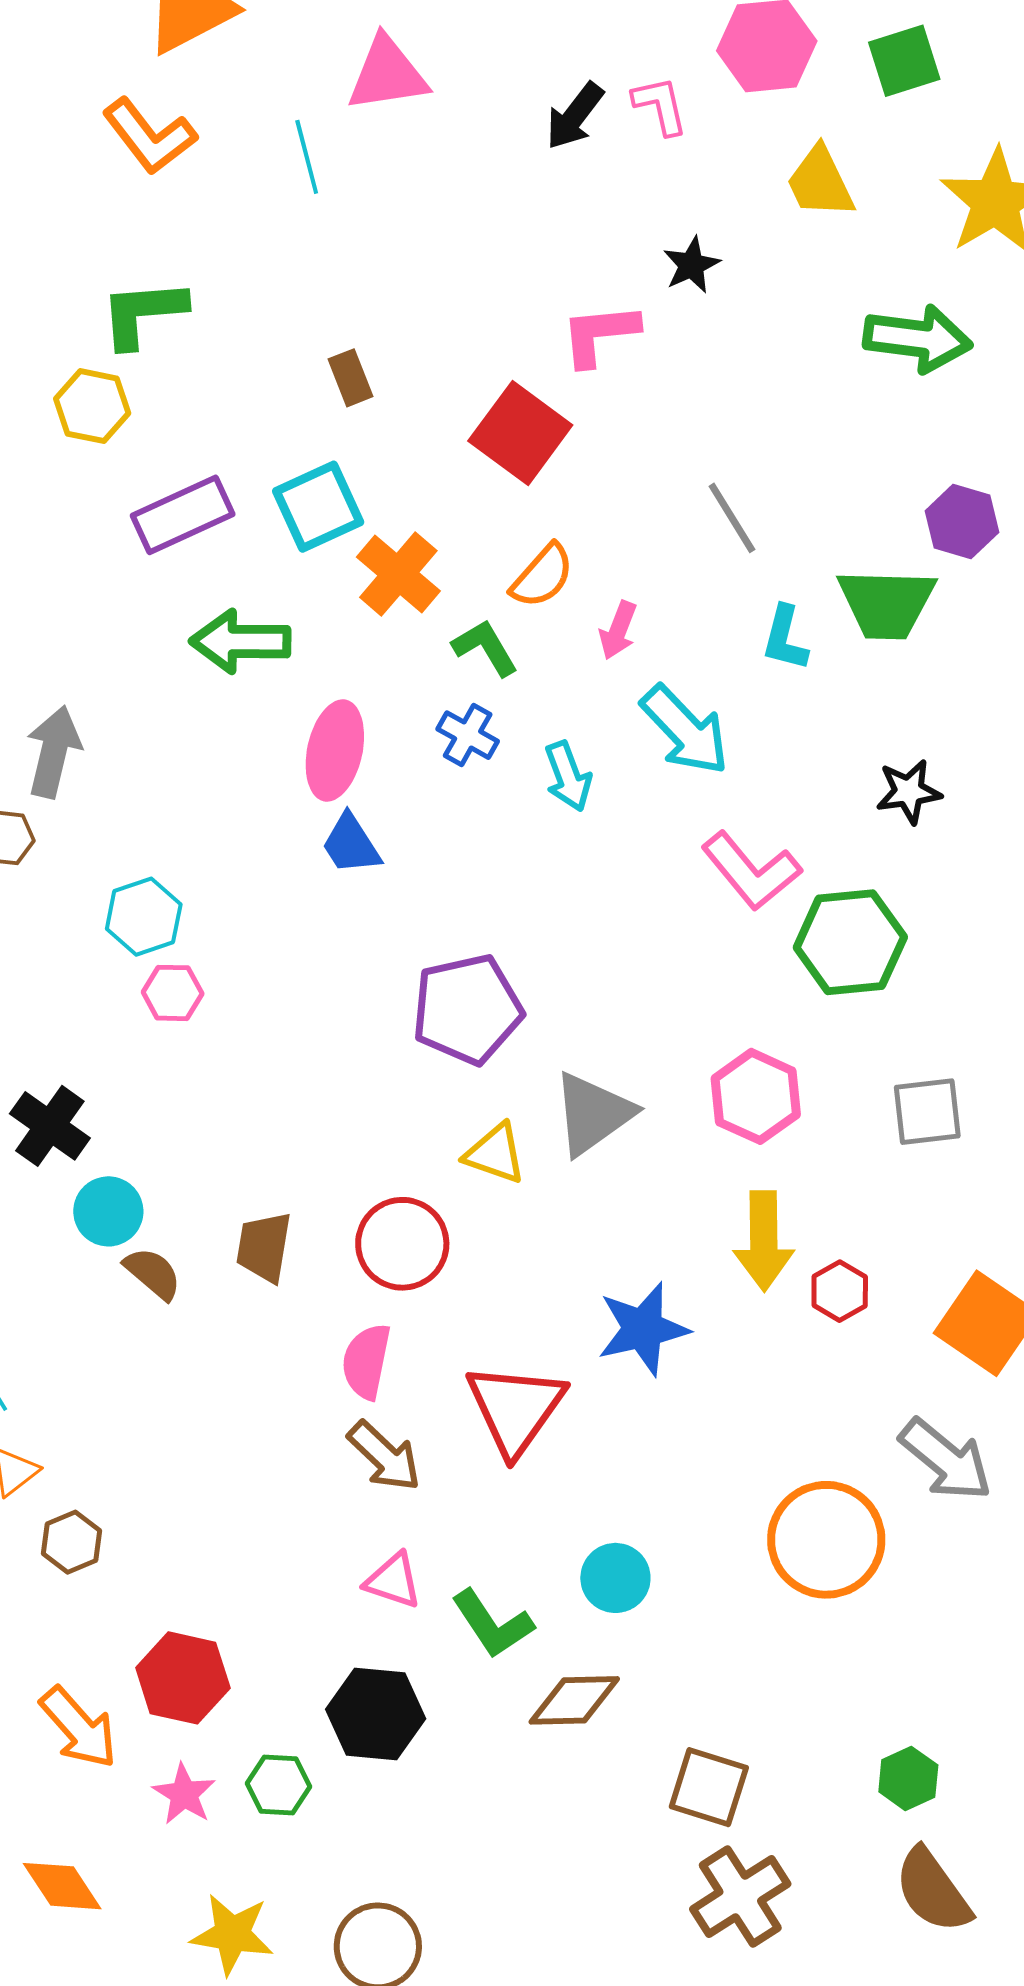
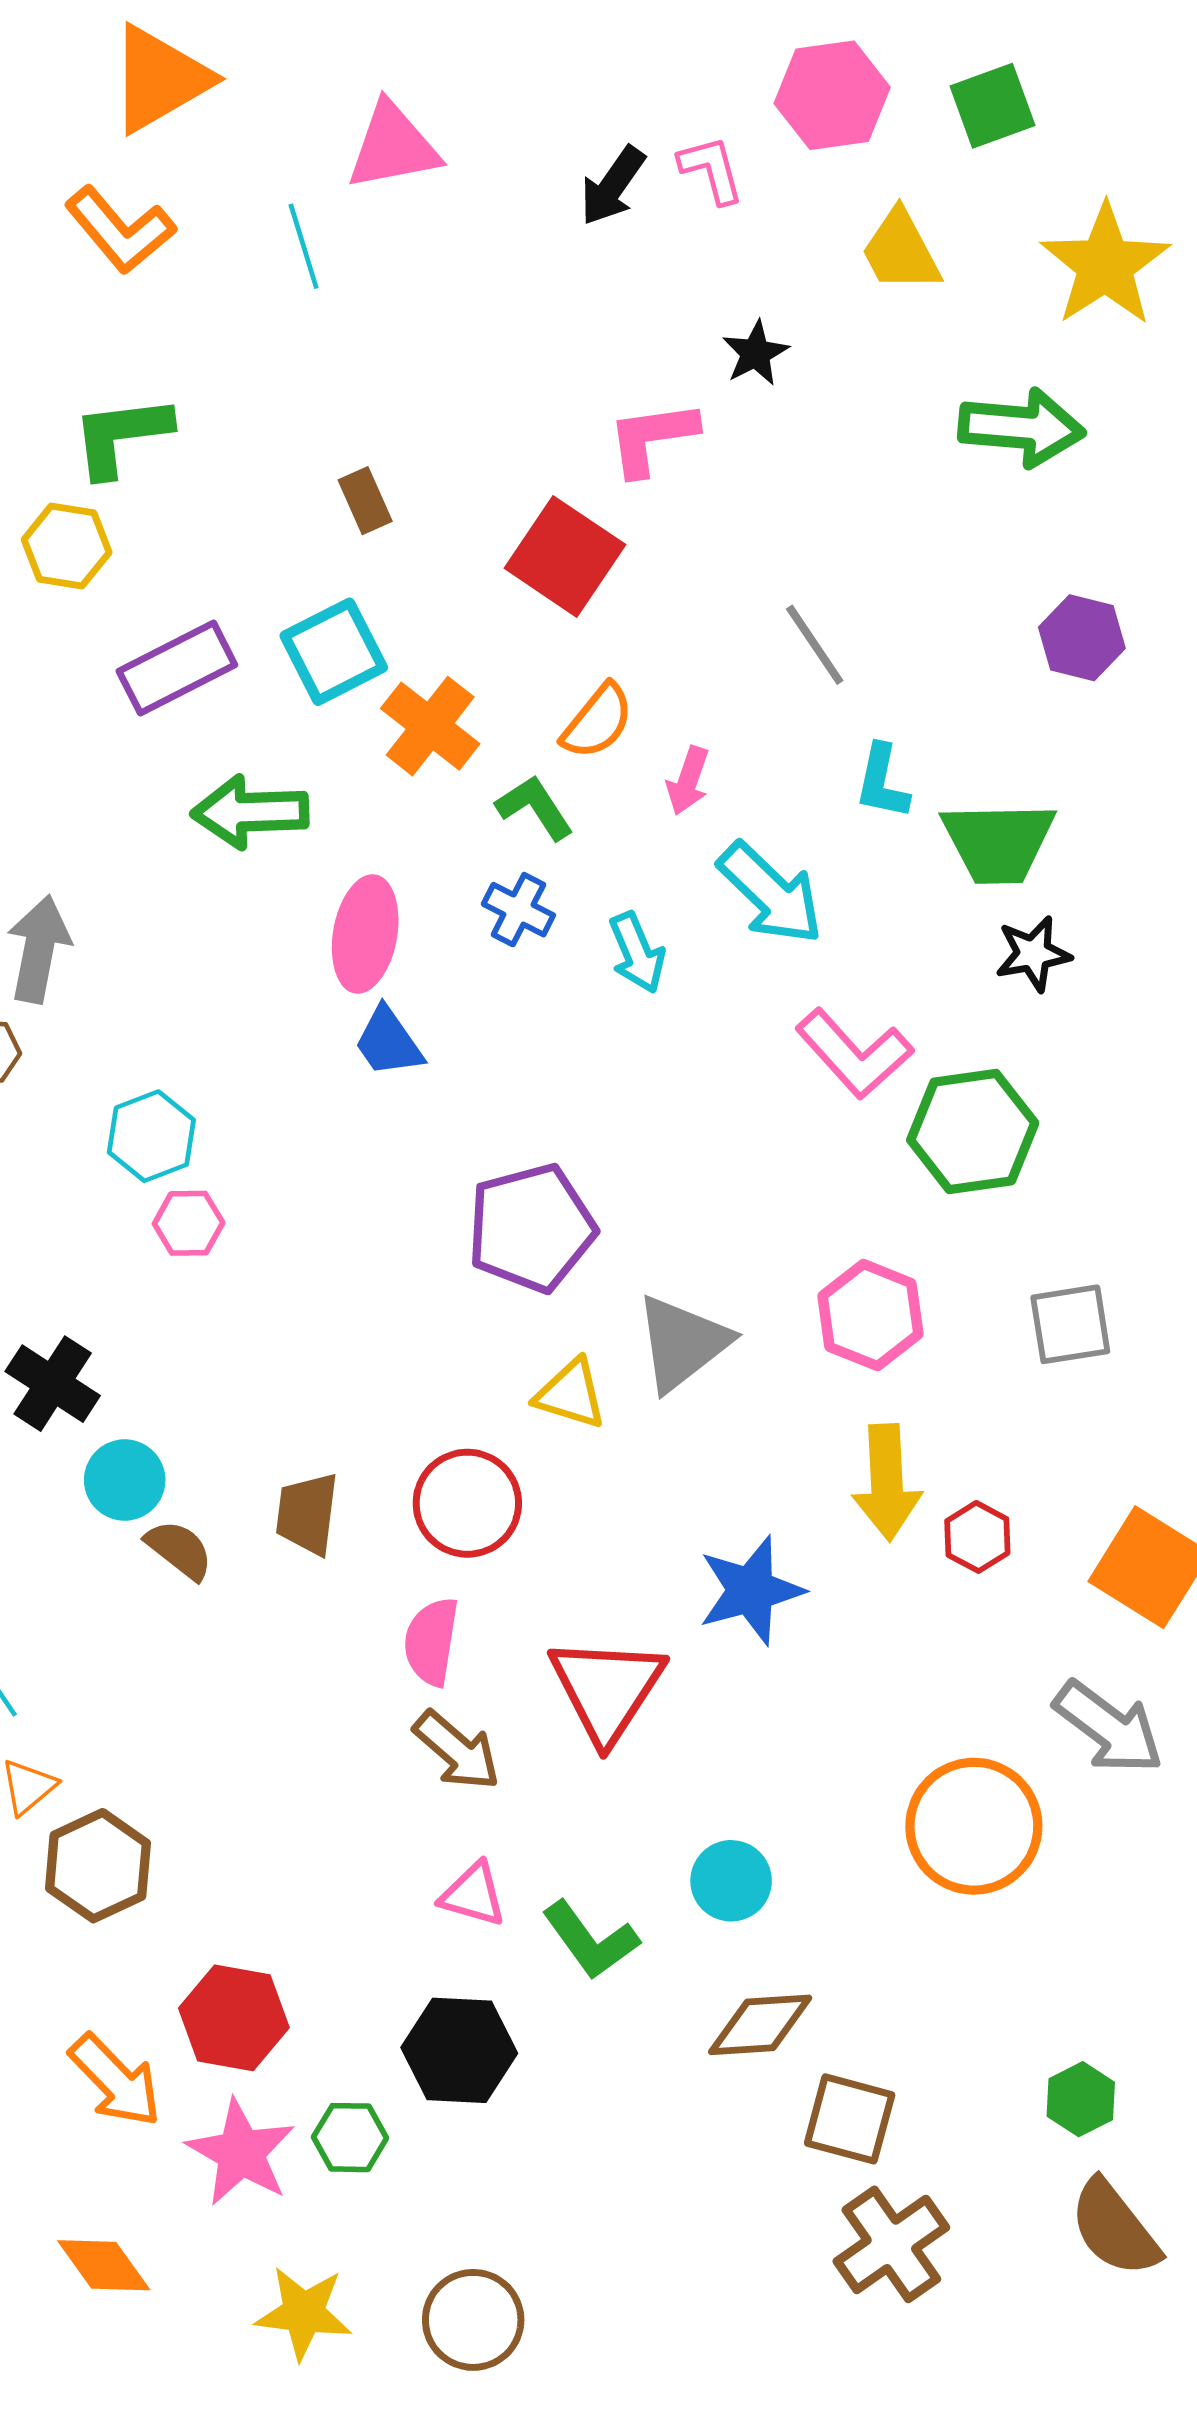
green trapezoid: (887, 603) -> (998, 842), moved
brown hexagon: (71, 1542) -> (98, 1866), size x1.5
brown diamond: (574, 1700) -> (760, 2025), moved
pink star: (184, 1794) -> (241, 2153), size x1.5

